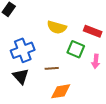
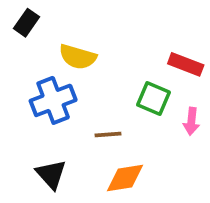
yellow semicircle: (57, 27) -> (78, 57), moved
black triangle: (21, 76) -> (51, 174), moved

